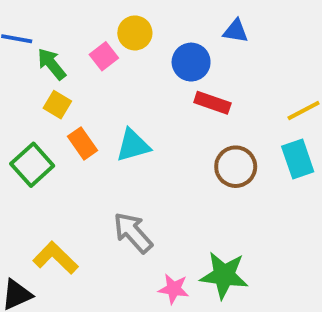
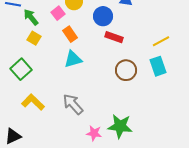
orange rectangle: (83, 143) -> (70, 34), moved
yellow L-shape: (55, 258) -> (33, 102), moved

